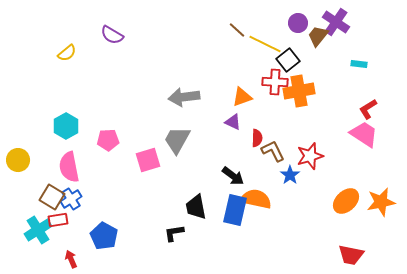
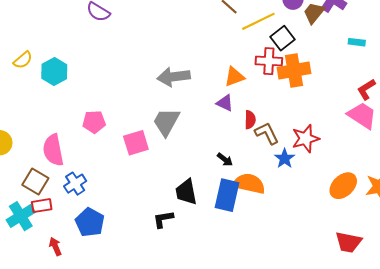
yellow line: (265, 44) -> (258, 21), turned -52
yellow semicircle: (67, 53) -> (23, 60), moved
cyan hexagon: (66, 126) -> (54, 72), moved
black arrow: (233, 176) -> (225, 159), size x0.7
blue cross: (71, 199) -> (75, 184), moved

